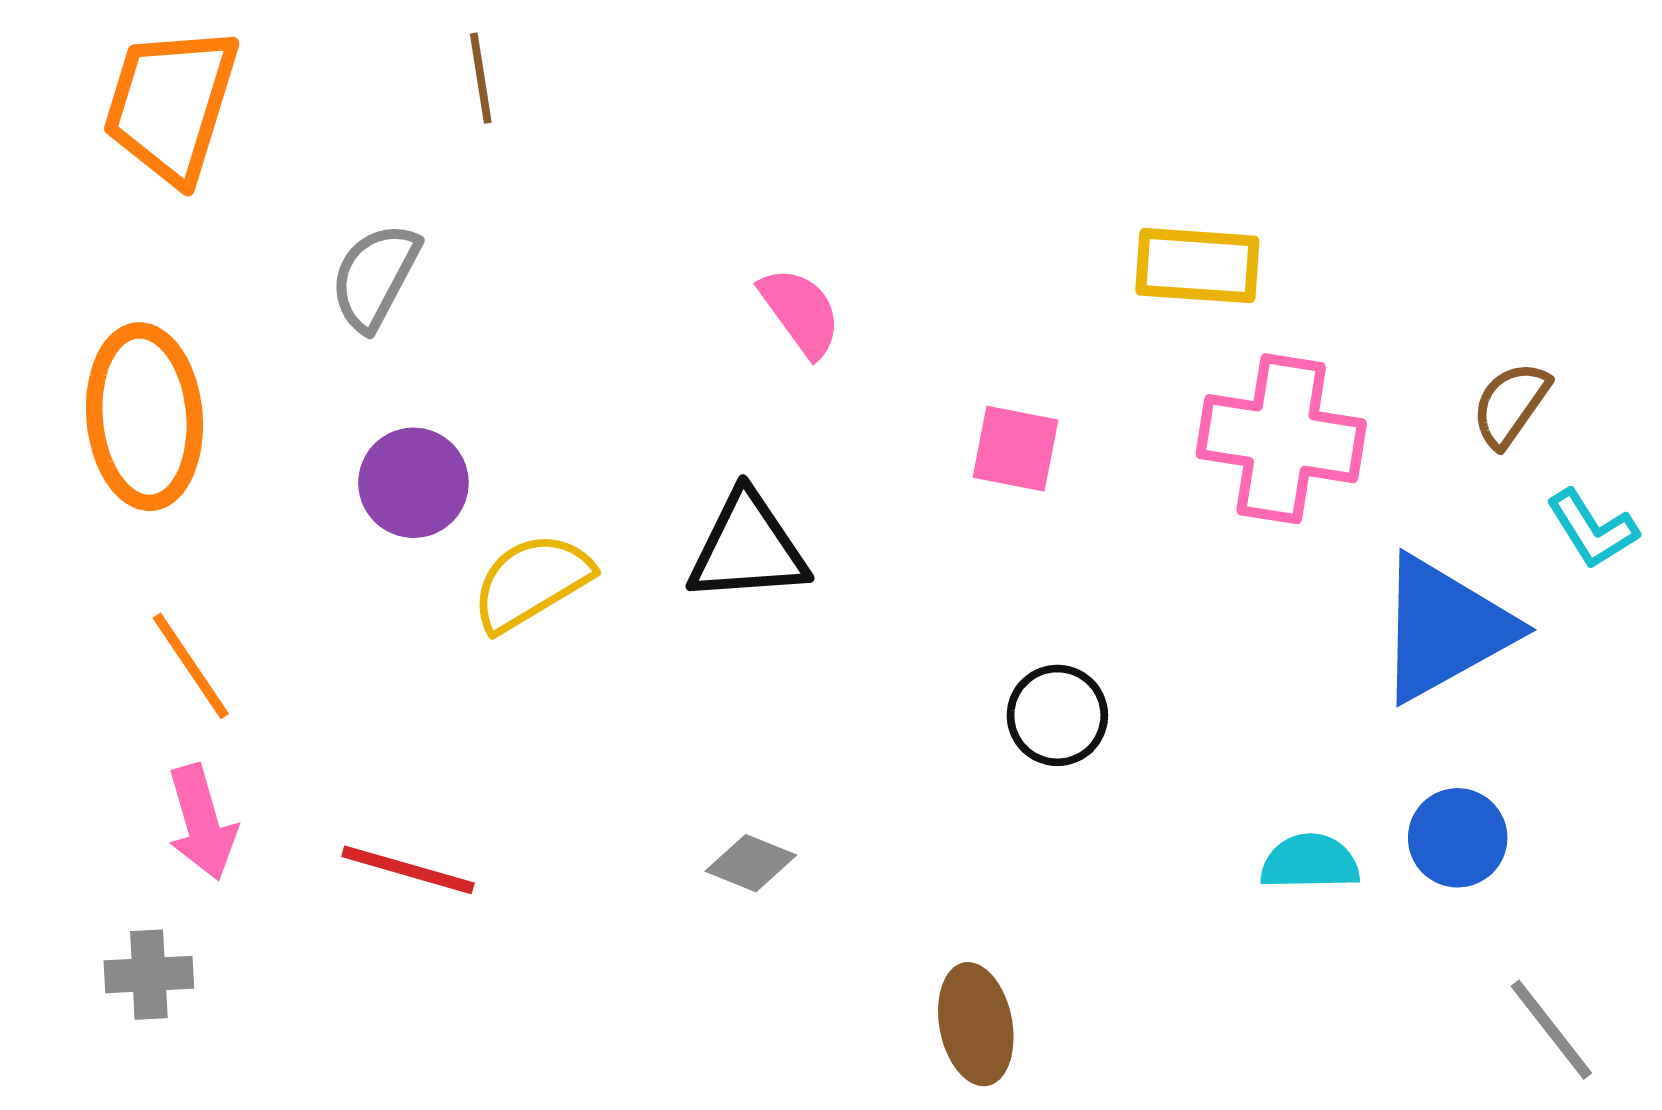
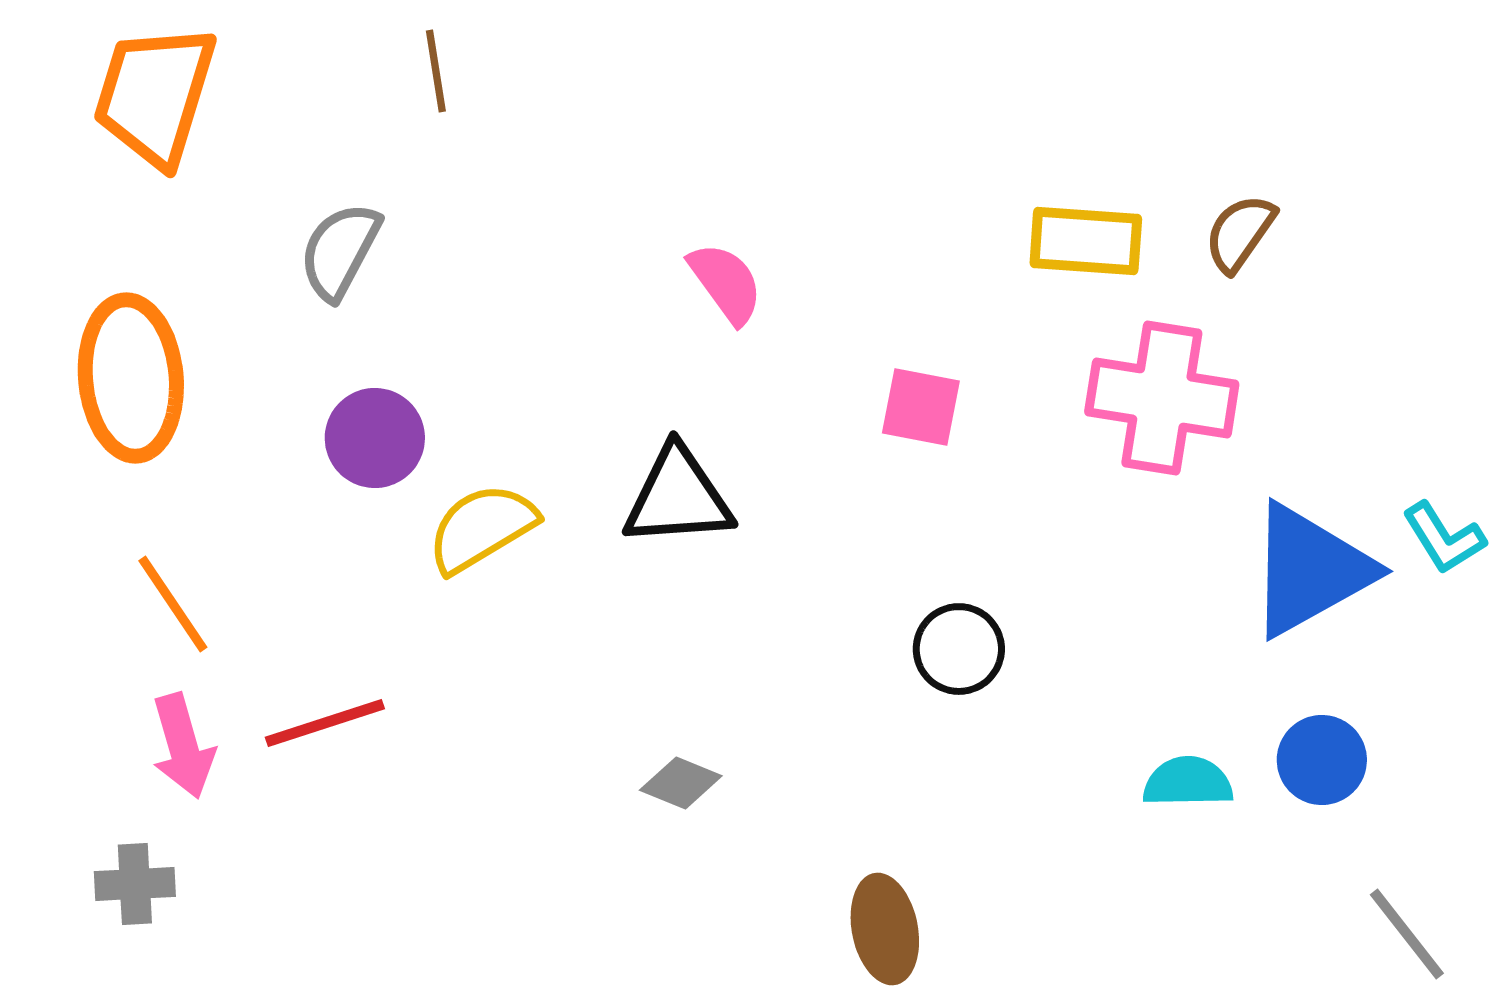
brown semicircle: (1511, 404) -> (1240, 233), moved
cyan L-shape: (1592, 529) -> (1444, 538), moved
red line: (408, 870) -> (325, 723), moved, turned -34

